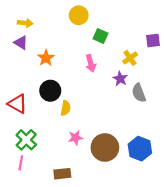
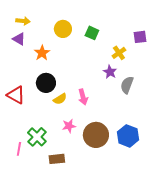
yellow circle: (79, 15) -> (63, 29), moved
pink arrow: (91, 63) -> (83, 97), moved
gray semicircle: (139, 93) -> (127, 85), turned 42
yellow semicircle: (66, 108) -> (60, 99), turned 48
green cross: (26, 140) -> (37, 137), moved

